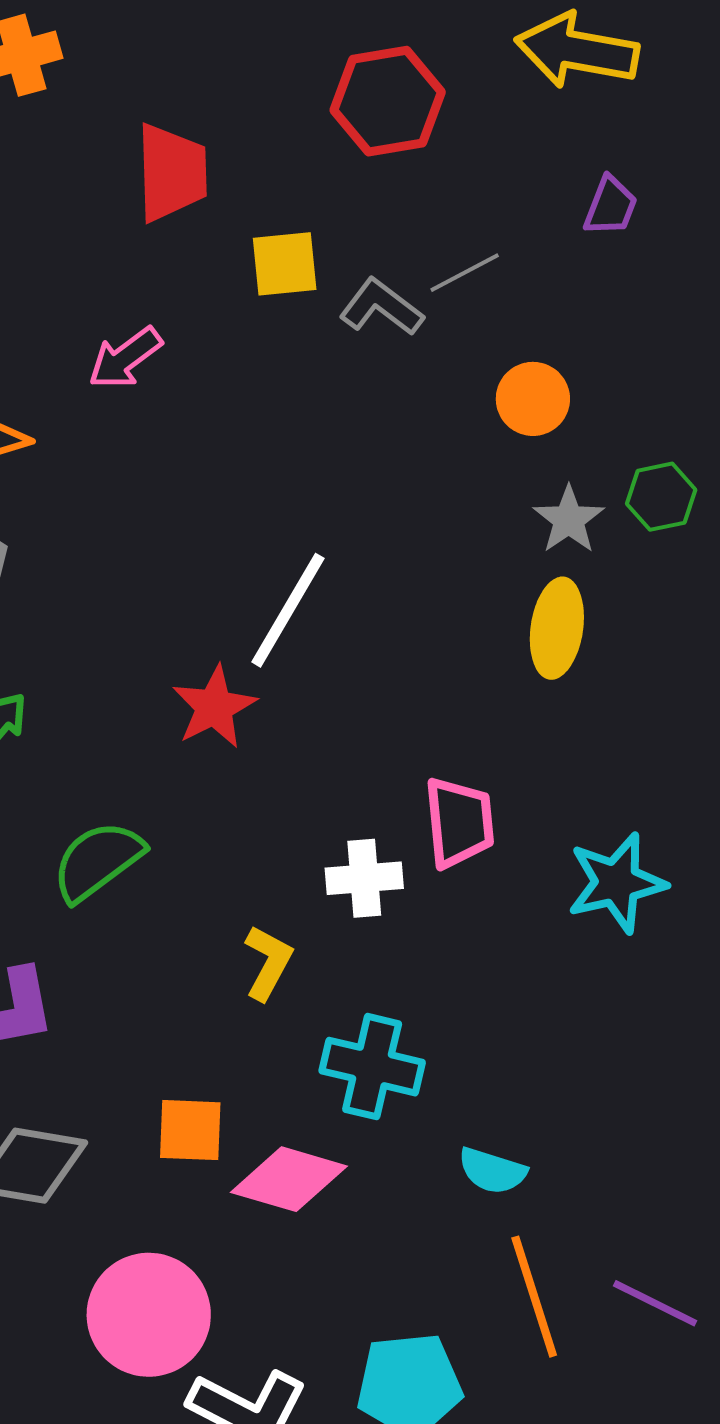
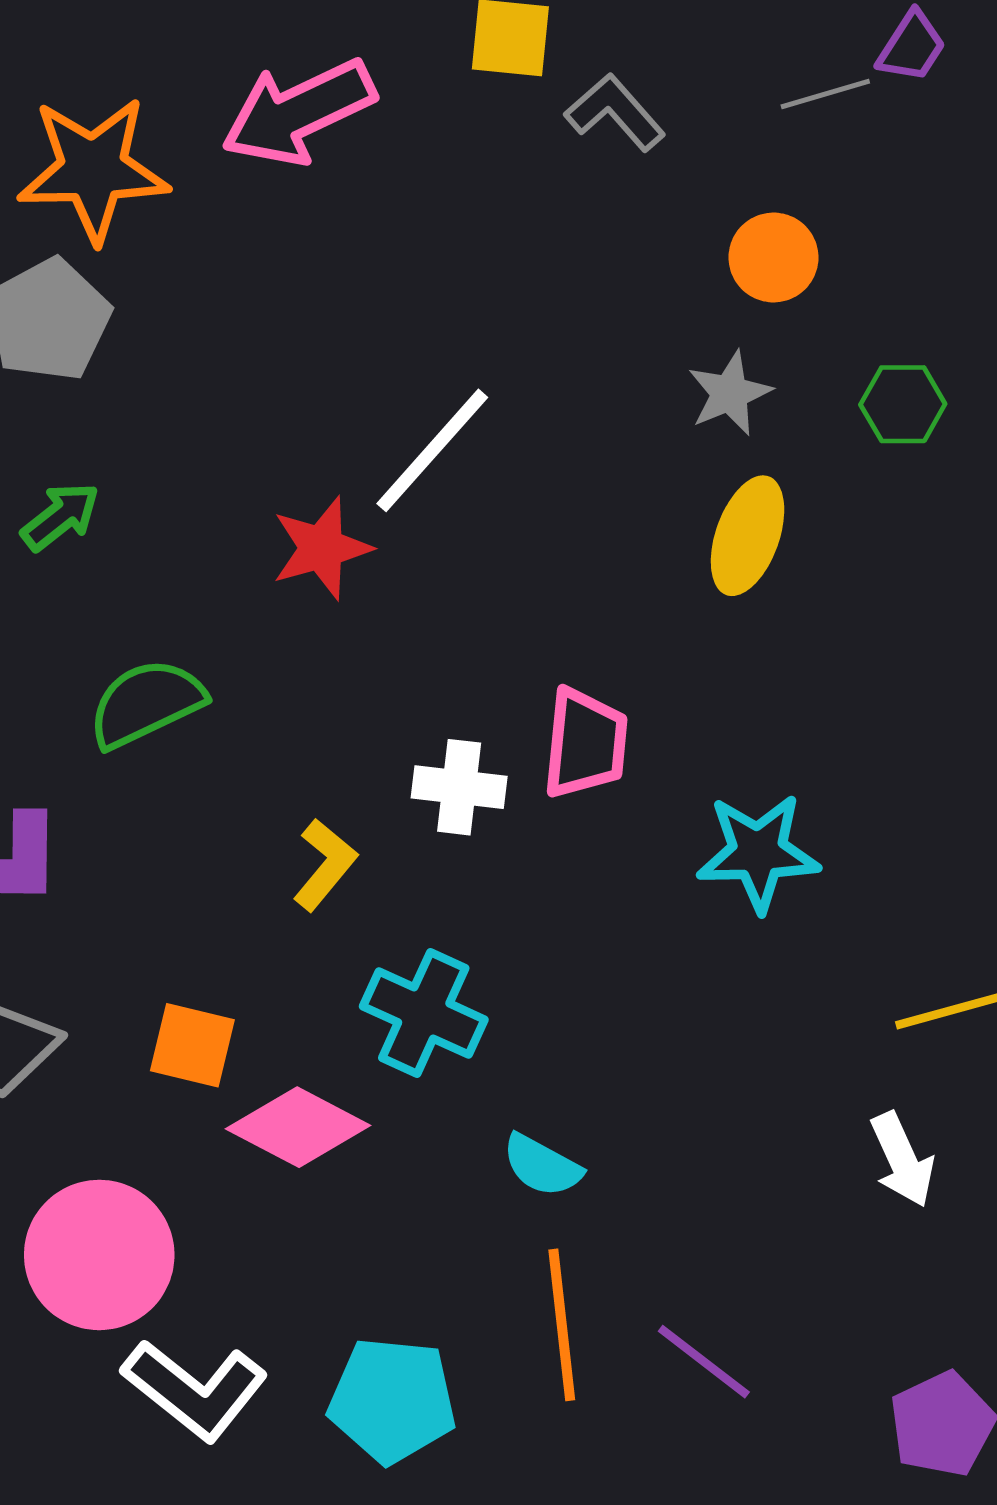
gray line: (465, 273) -> (825, 94), moved
pink arrow: (125, 358) -> (299, 112), size x1.6
gray star: (569, 520) -> (730, 393), moved

